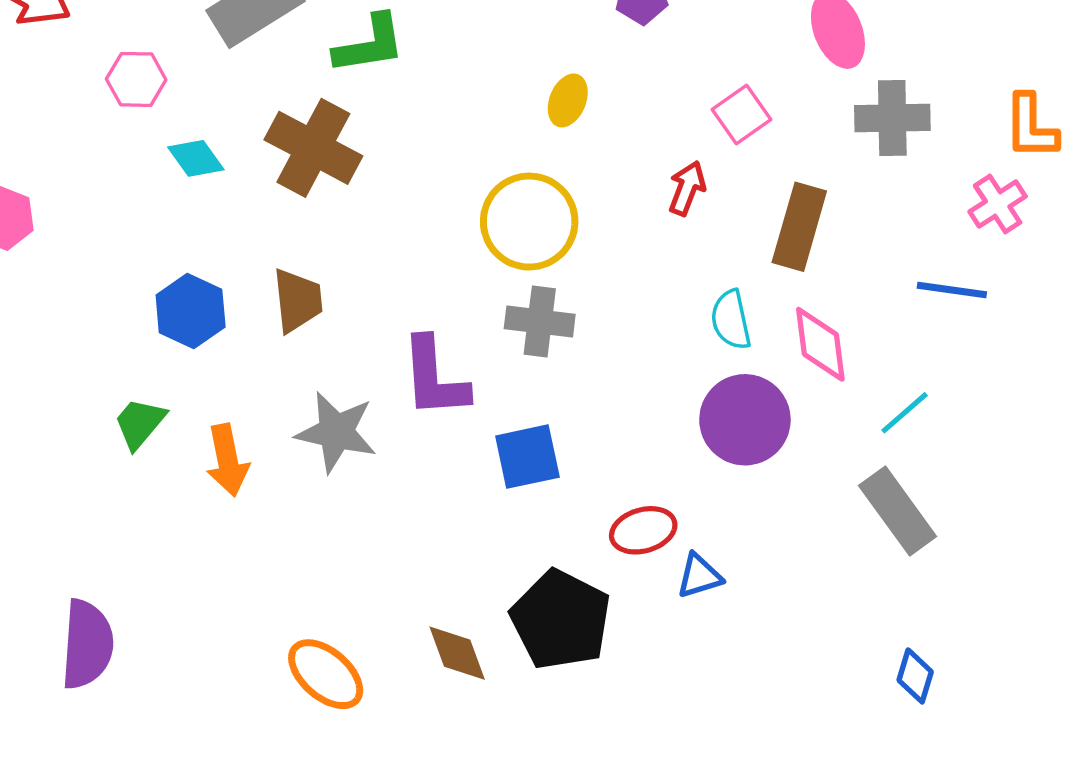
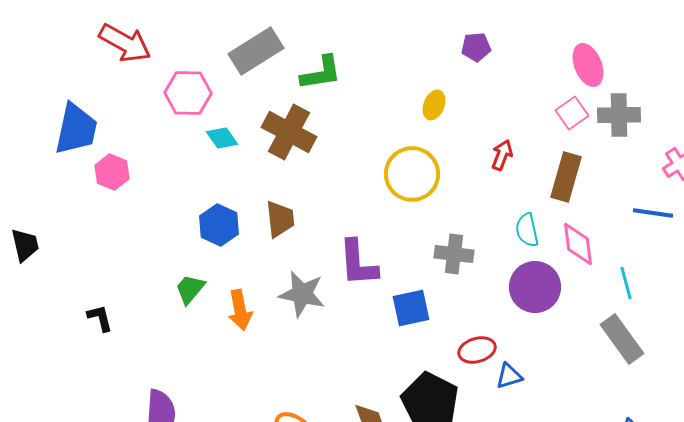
pink hexagon: (136, 79) -> (188, 93), size x1.4
pink square: (741, 115) -> (572, 113), moved
gray cross: (540, 322) -> (454, 254), moved
cyan line: (905, 413) -> (626, 283), turned -64

